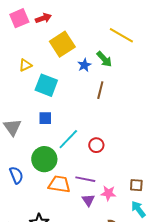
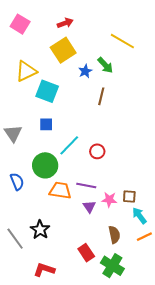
pink square: (19, 18) -> (20, 24), turned -36
red arrow: (43, 18) -> (65, 23), moved
yellow triangle: (25, 65) -> (26, 71), size x1.6
brown square: (136, 185) -> (129, 197), moved

